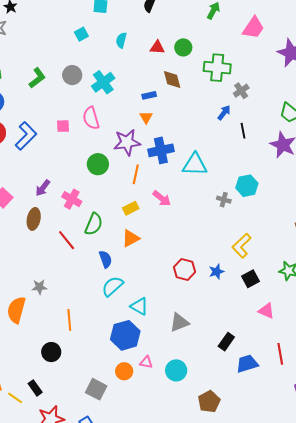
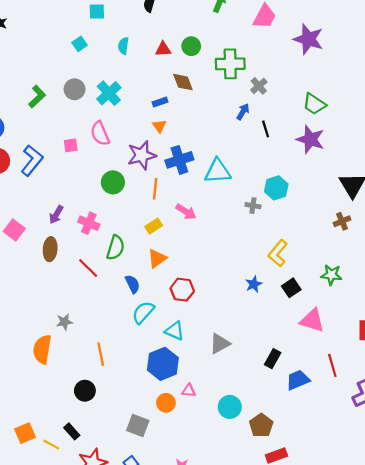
red hexagon: (185, 269) -> (182, 290), moved
pink triangle: (266, 311) -> (312, 321), size x1.4
cyan circle: (176, 370) -> (230, 407), moved

